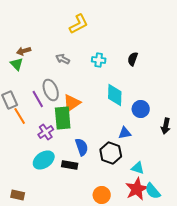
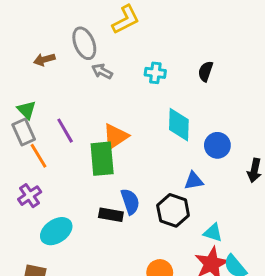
green triangle: (17, 64) -> (27, 110), moved
gray ellipse: (51, 90) -> (84, 43), moved
purple cross: (46, 132) -> (30, 196), moved
cyan ellipse: (44, 160) -> (56, 231), moved
black rectangle: (70, 165) -> (111, 215), moved

